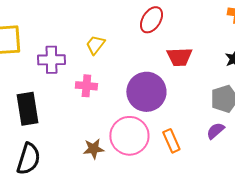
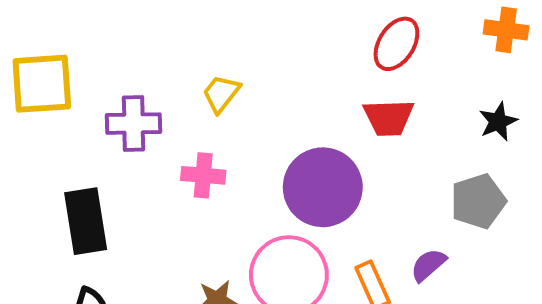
red ellipse: (151, 20) -> (396, 44), moved
purple semicircle: (215, 131) -> (428, 265), moved

